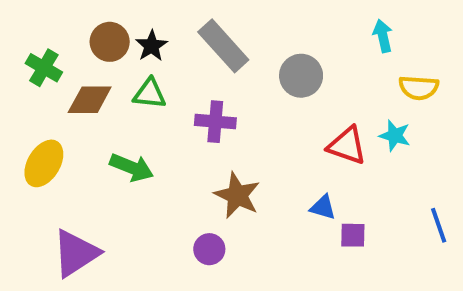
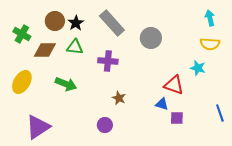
cyan arrow: (383, 36) -> (210, 18), moved
red triangle: (347, 146) -> (174, 85), moved
brown star: (237, 195) -> (119, 98), size x0.6

